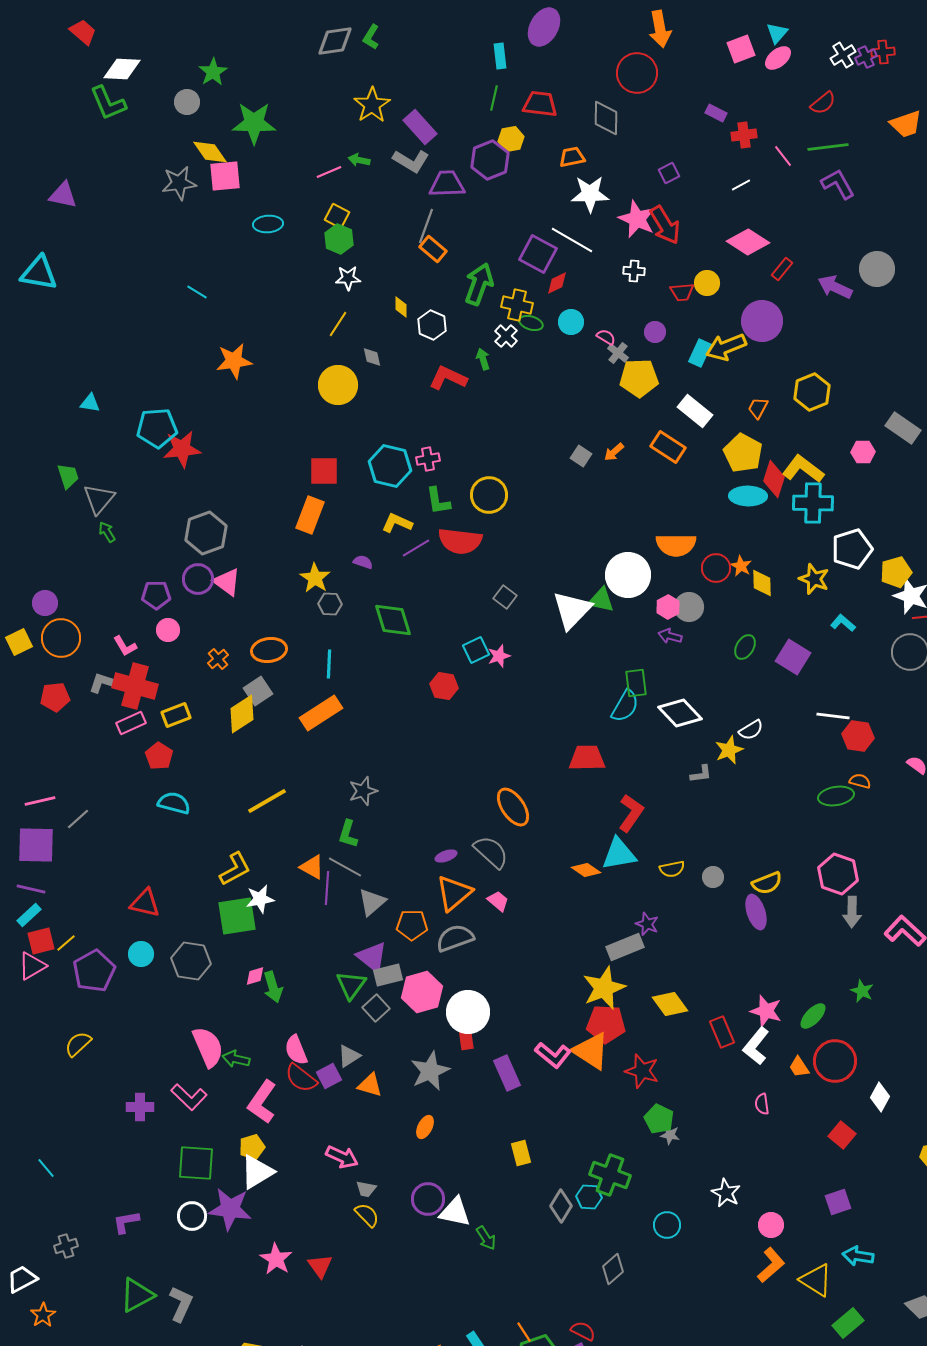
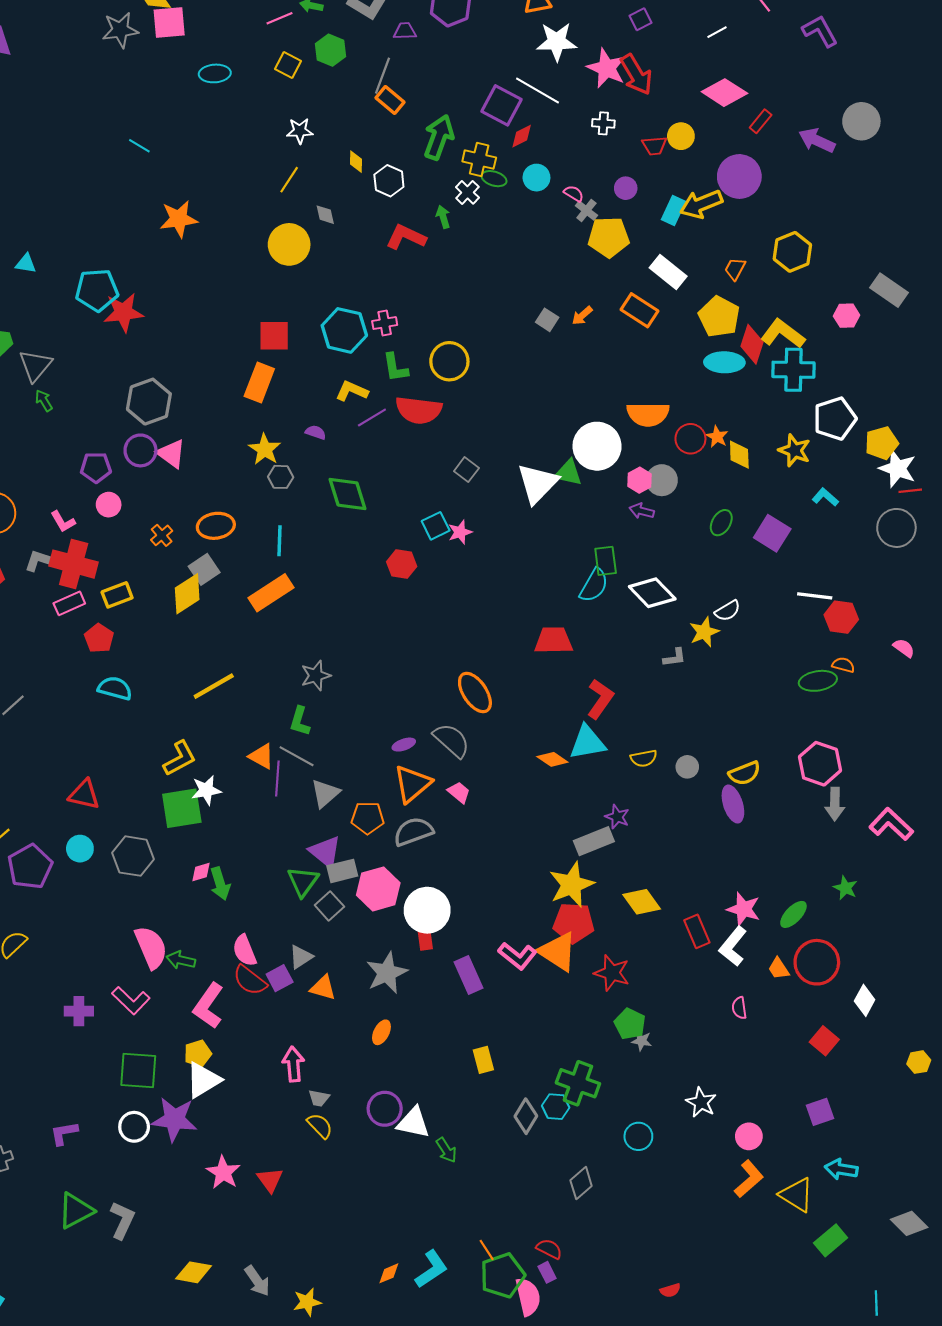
purple trapezoid: (447, 184) -> (405, 31), size x0.6
green hexagon: (339, 239) -> (331, 50), moved
pink arrow: (342, 1157) -> (293, 1064), turned -120

